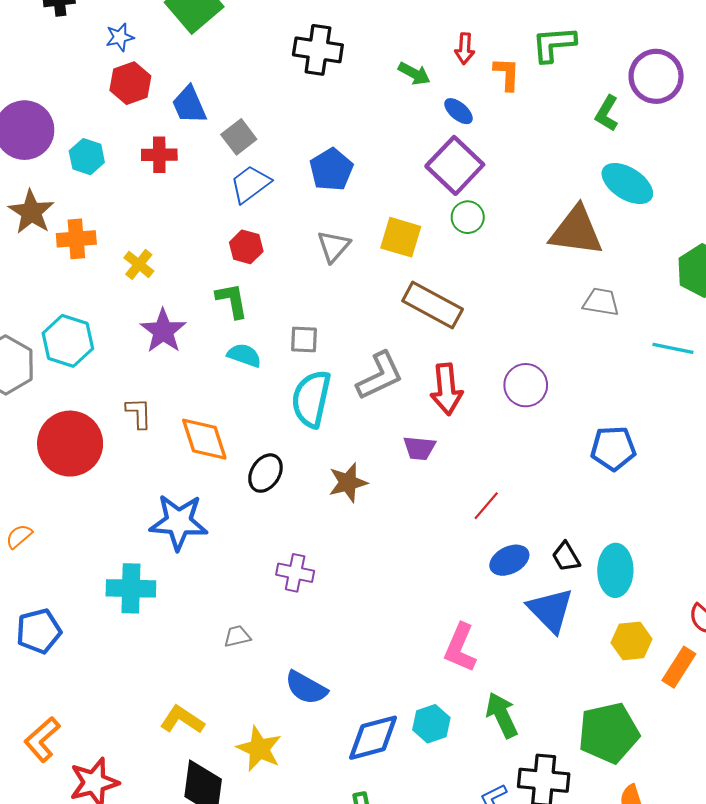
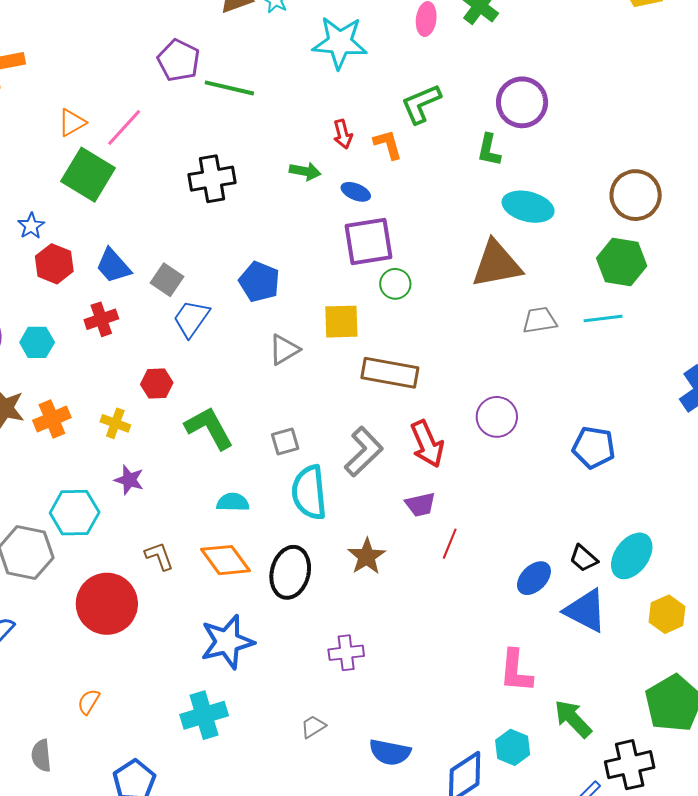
purple square: (455, 165) -> (369, 241), turned -34
gray triangle: (334, 246) -> (284, 350), turned 36
red hexagon: (246, 247) -> (157, 384), moved
green L-shape: (232, 300) -> (209, 428), size x1.4
purple star: (163, 331) -> (129, 480), moved, size x0.7
cyan line: (673, 348) -> (603, 318), moved
cyan semicircle: (244, 355) -> (233, 502), moved
blue pentagon: (613, 448) -> (594, 447), turned 30
black ellipse: (265, 473) -> (290, 572), size x1.4
red line: (486, 506) -> (450, 544), moved
cyan ellipse: (615, 570) -> (632, 556), turned 54

